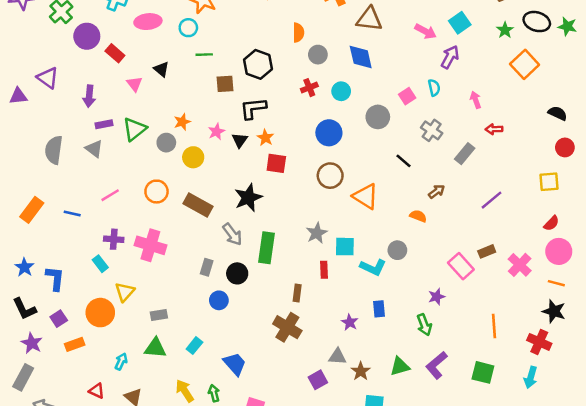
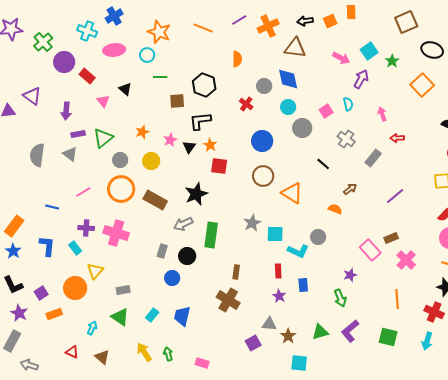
green star: (505, 30) -> (392, 61), moved
gray circle: (318, 55) -> (264, 86), moved
red cross: (309, 88) -> (246, 104), turned -32
cyan circle: (341, 91) -> (288, 107), moved
gray circle: (166, 143) -> (120, 160), moved
orange circle: (157, 192) -> (121, 189), size x1.4
orange rectangle: (32, 210) -> (14, 226), moved
gray arrow: (232, 234) -> (183, 224), turned 102
pink cross: (520, 265) -> (406, 260), moved
red rectangle: (324, 270) -> (278, 271), moved
blue L-shape: (55, 278) -> (47, 246), moved
green triangle: (155, 348) -> (120, 317), turned 30
blue trapezoid: (235, 364) -> (182, 316), moved, turned -125

